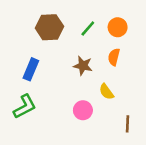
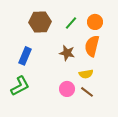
orange semicircle: (114, 57) -> (92, 46), size x1.5
yellow semicircle: (106, 92) -> (86, 74), turned -64
brown line: (128, 124) -> (87, 92), moved, turned -56

